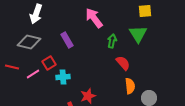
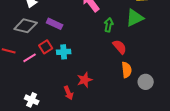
green triangle: (138, 34) -> (135, 18), turned 36
purple rectangle: (67, 40) -> (55, 24), moved, turned -35
cyan cross: (63, 77) -> (64, 52), moved

